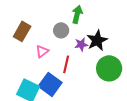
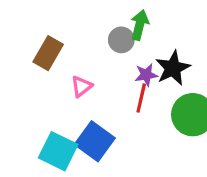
gray circle: (61, 30) -> (121, 40), moved
red line: (66, 64) -> (141, 98), moved

